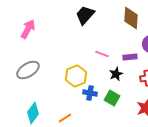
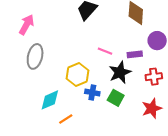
gray ellipse: (28, 70) -> (35, 56), moved, turned -45
black star: (116, 74) -> (120, 72), size x1.5
cyan diamond: (33, 113) -> (50, 100), moved, turned 30

